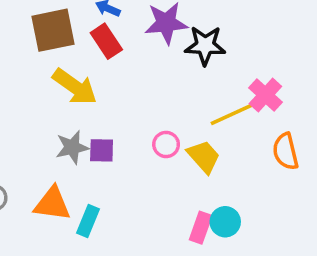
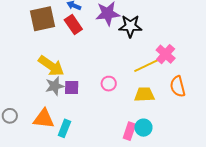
yellow arrow: (75, 87) -> (51, 66), moved
yellow trapezoid: (204, 157) -> (144, 95), moved, turned -50

